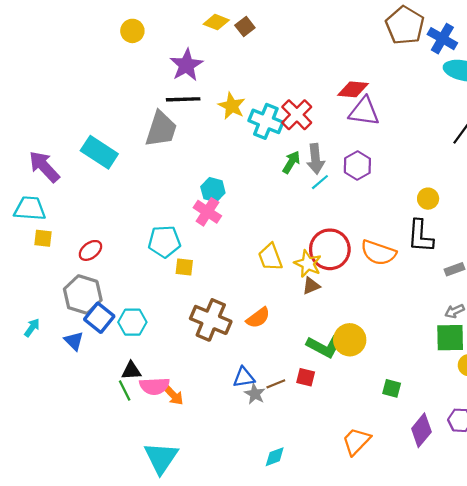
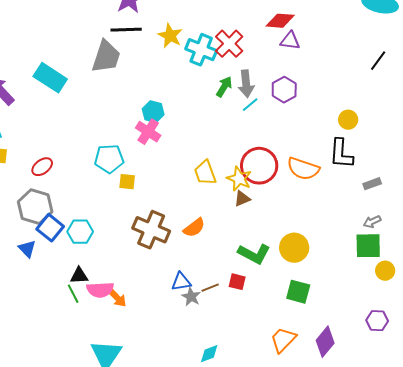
purple triangle: (364, 111) -> (290, 41), size x0.7
yellow circle: (350, 340) -> (294, 248), moved
green square: (392, 388) -> (298, 292), moved, size x1.4
purple diamond: (421, 430) -> (325, 342), moved

